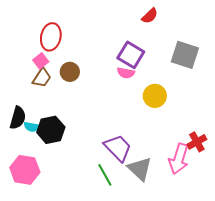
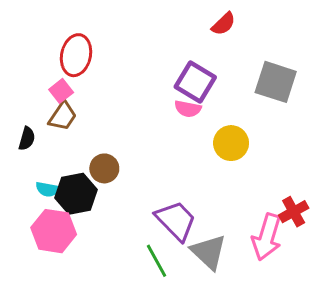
brown circle: (70, 72) -> (104, 168), moved
black semicircle: (18, 118) -> (27, 139), moved, size x0.7
pink hexagon: (25, 170) -> (54, 231), moved

